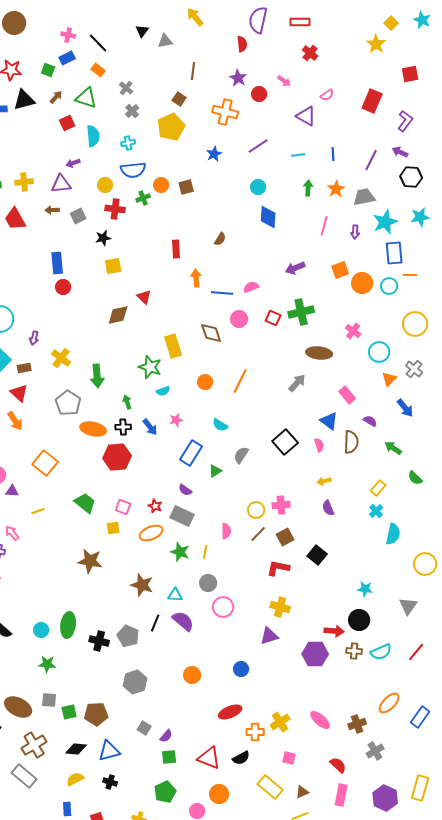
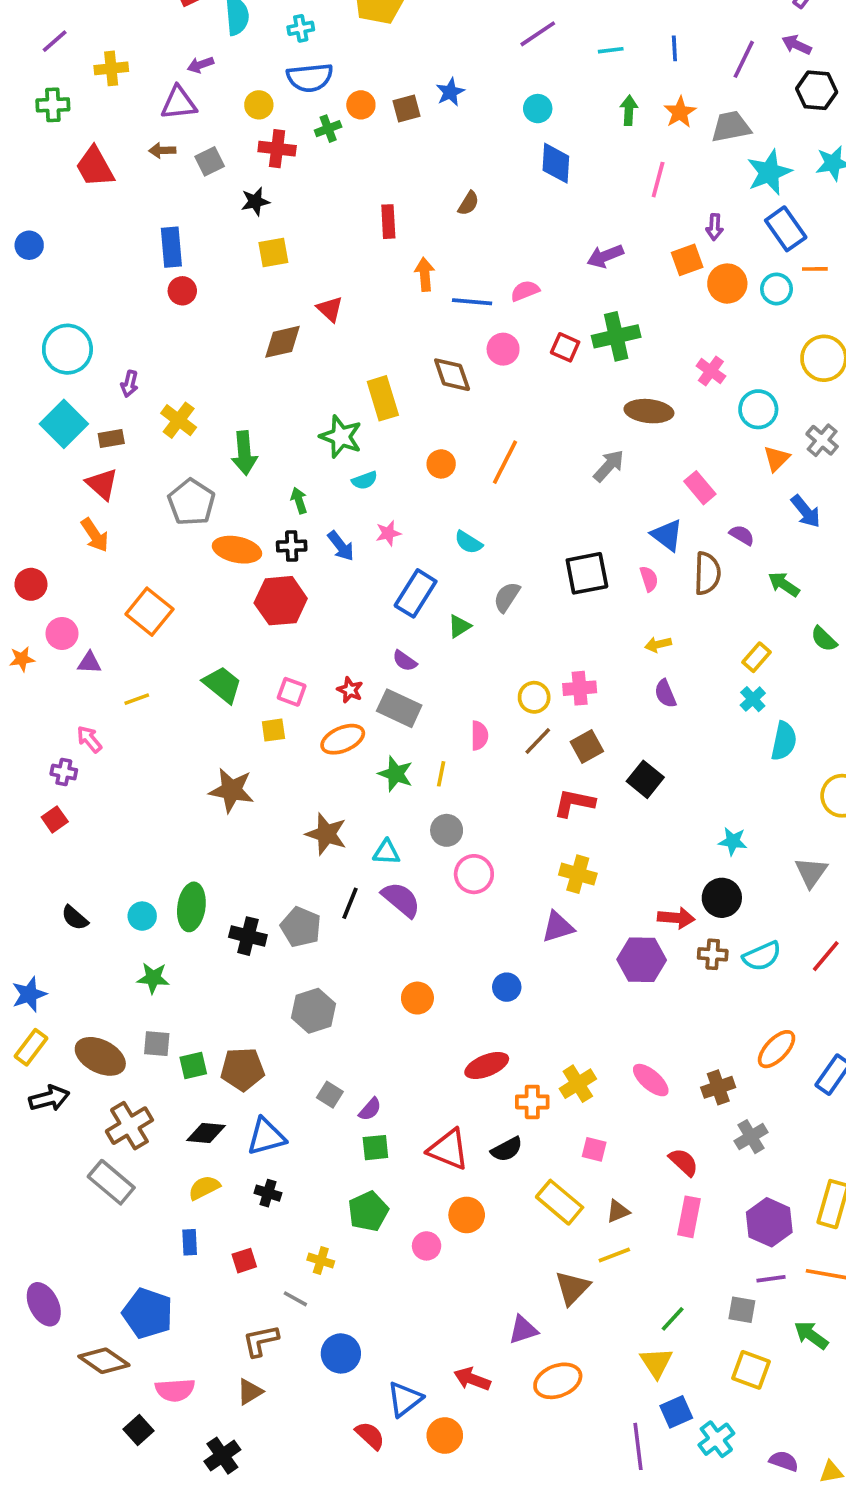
blue star: (214, 154) -> (450, 92), moved
yellow cross: (24, 182) -> (111, 68), moved
purple arrow: (355, 232) -> (715, 227), moved
blue rectangle: (394, 253) -> (786, 229), turned -30
black square: (285, 442) -> (587, 573), turned 30

